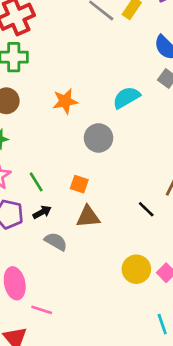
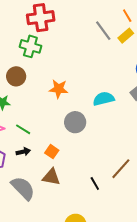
green line: (36, 182) -> (23, 129), moved, turned -42
black arrow: (42, 212) -> (23, 152), moved
gray semicircle: (56, 241) -> (23, 188), size x1.5

